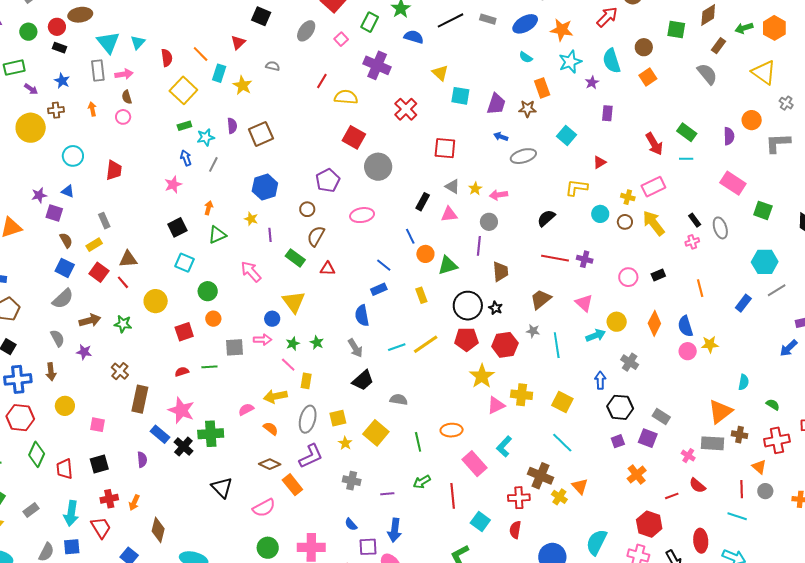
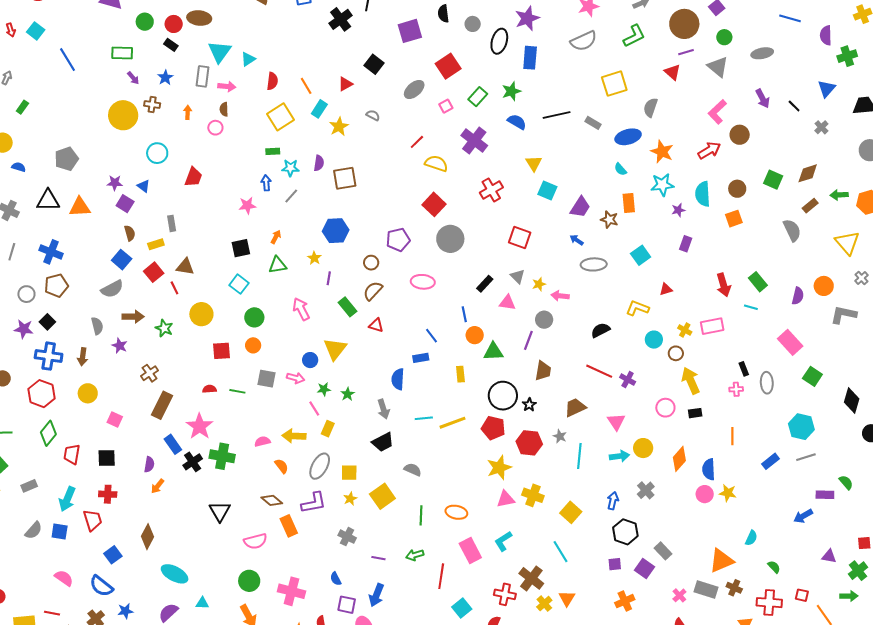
yellow arrow: (654, 223) -> (691, 381), moved
orange arrow: (134, 503) -> (158, 486), moved

